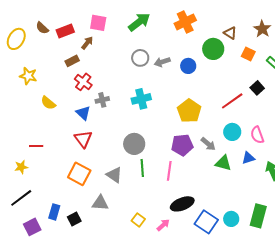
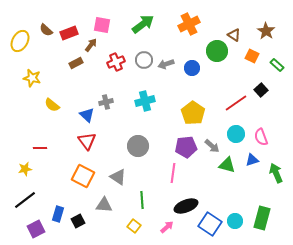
red cross: (83, 82) -> (116, 62), moved, turned 30
green line: (142, 168) -> (142, 200), moved
yellow square: (138, 220) -> (134, 226), moved

